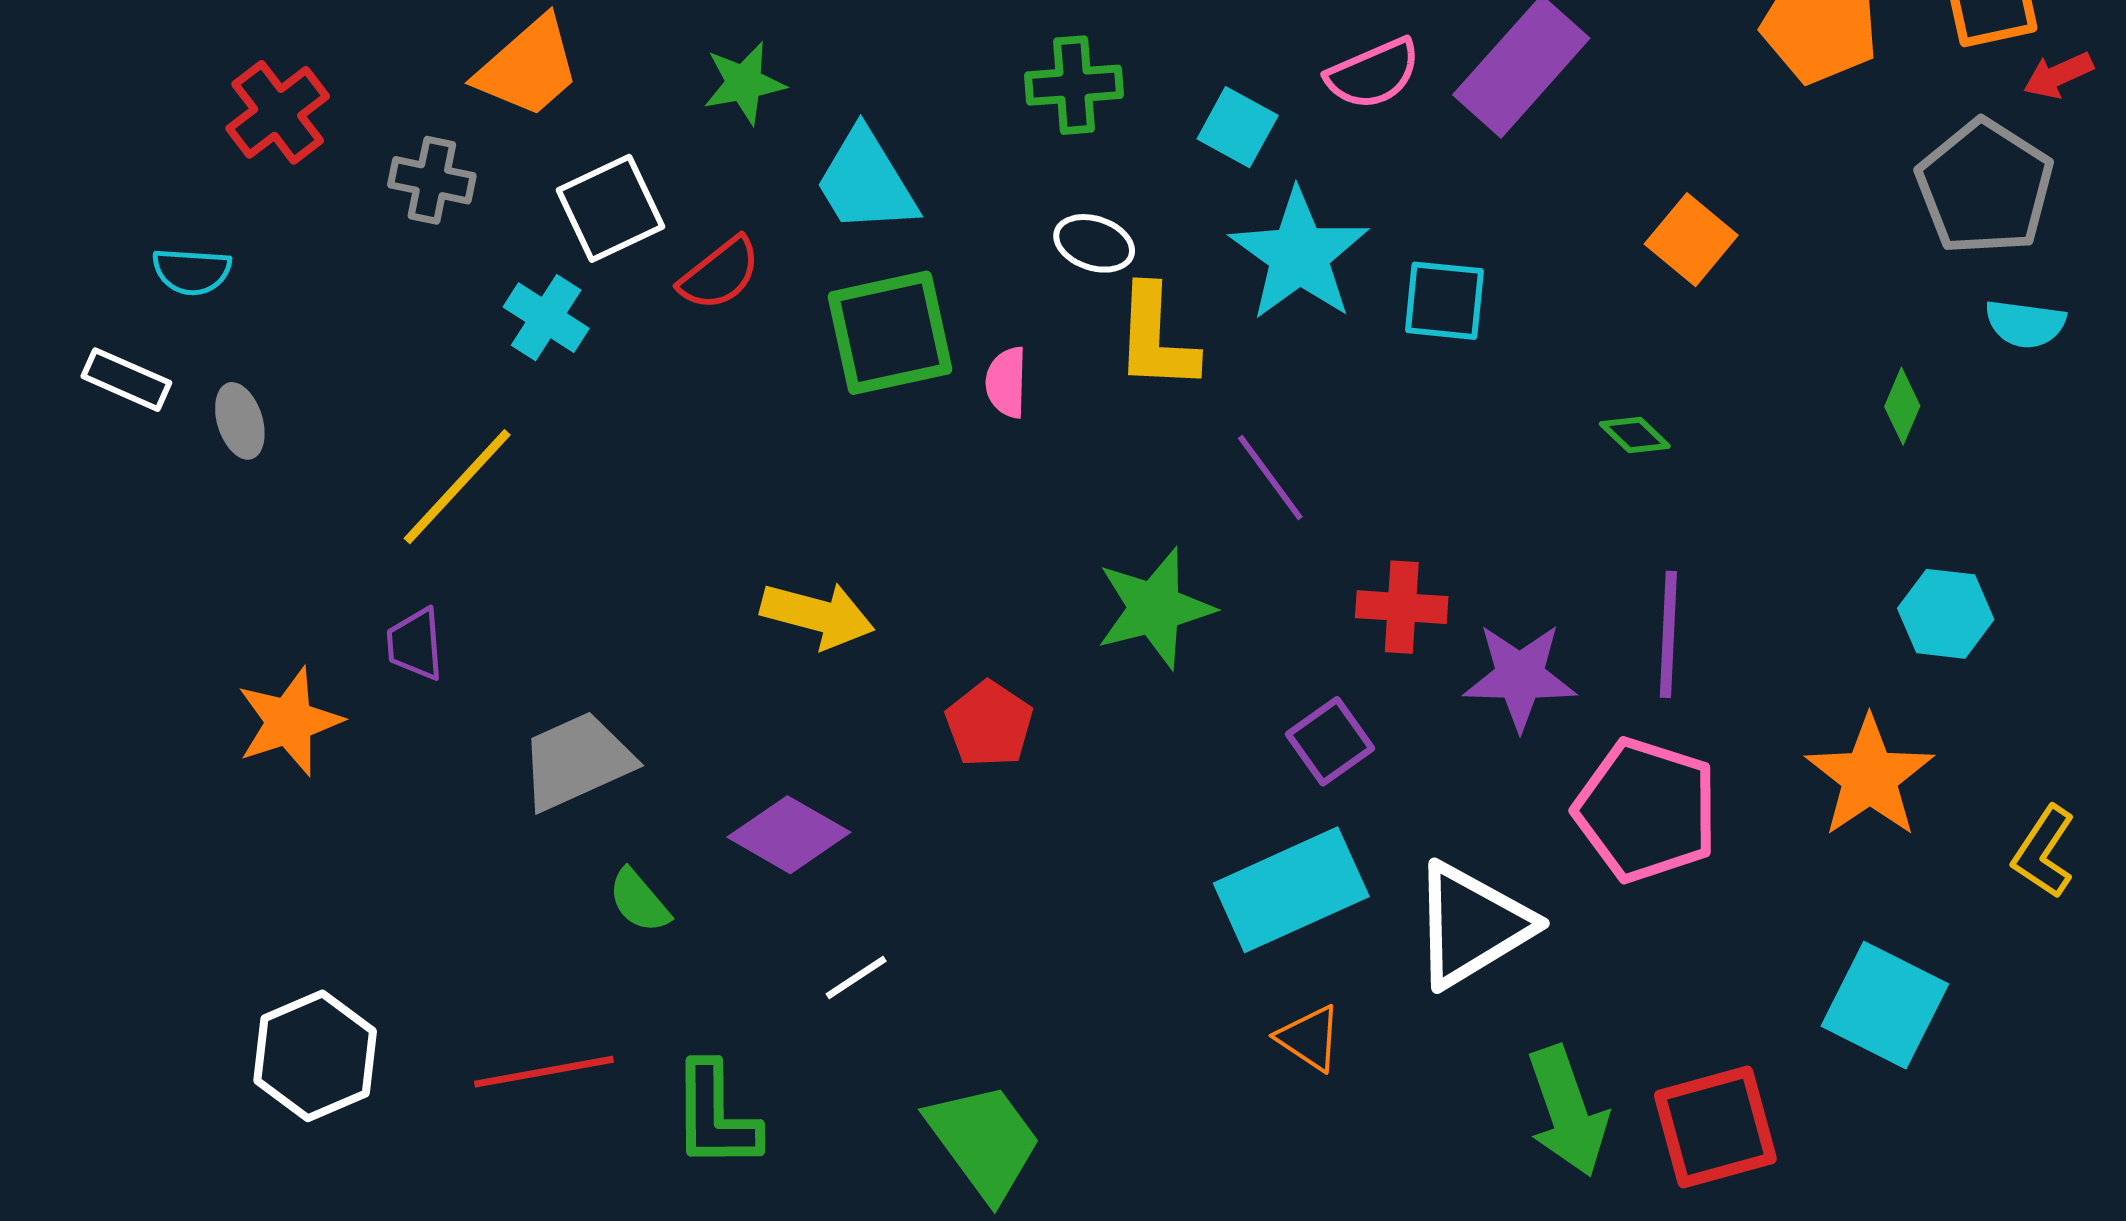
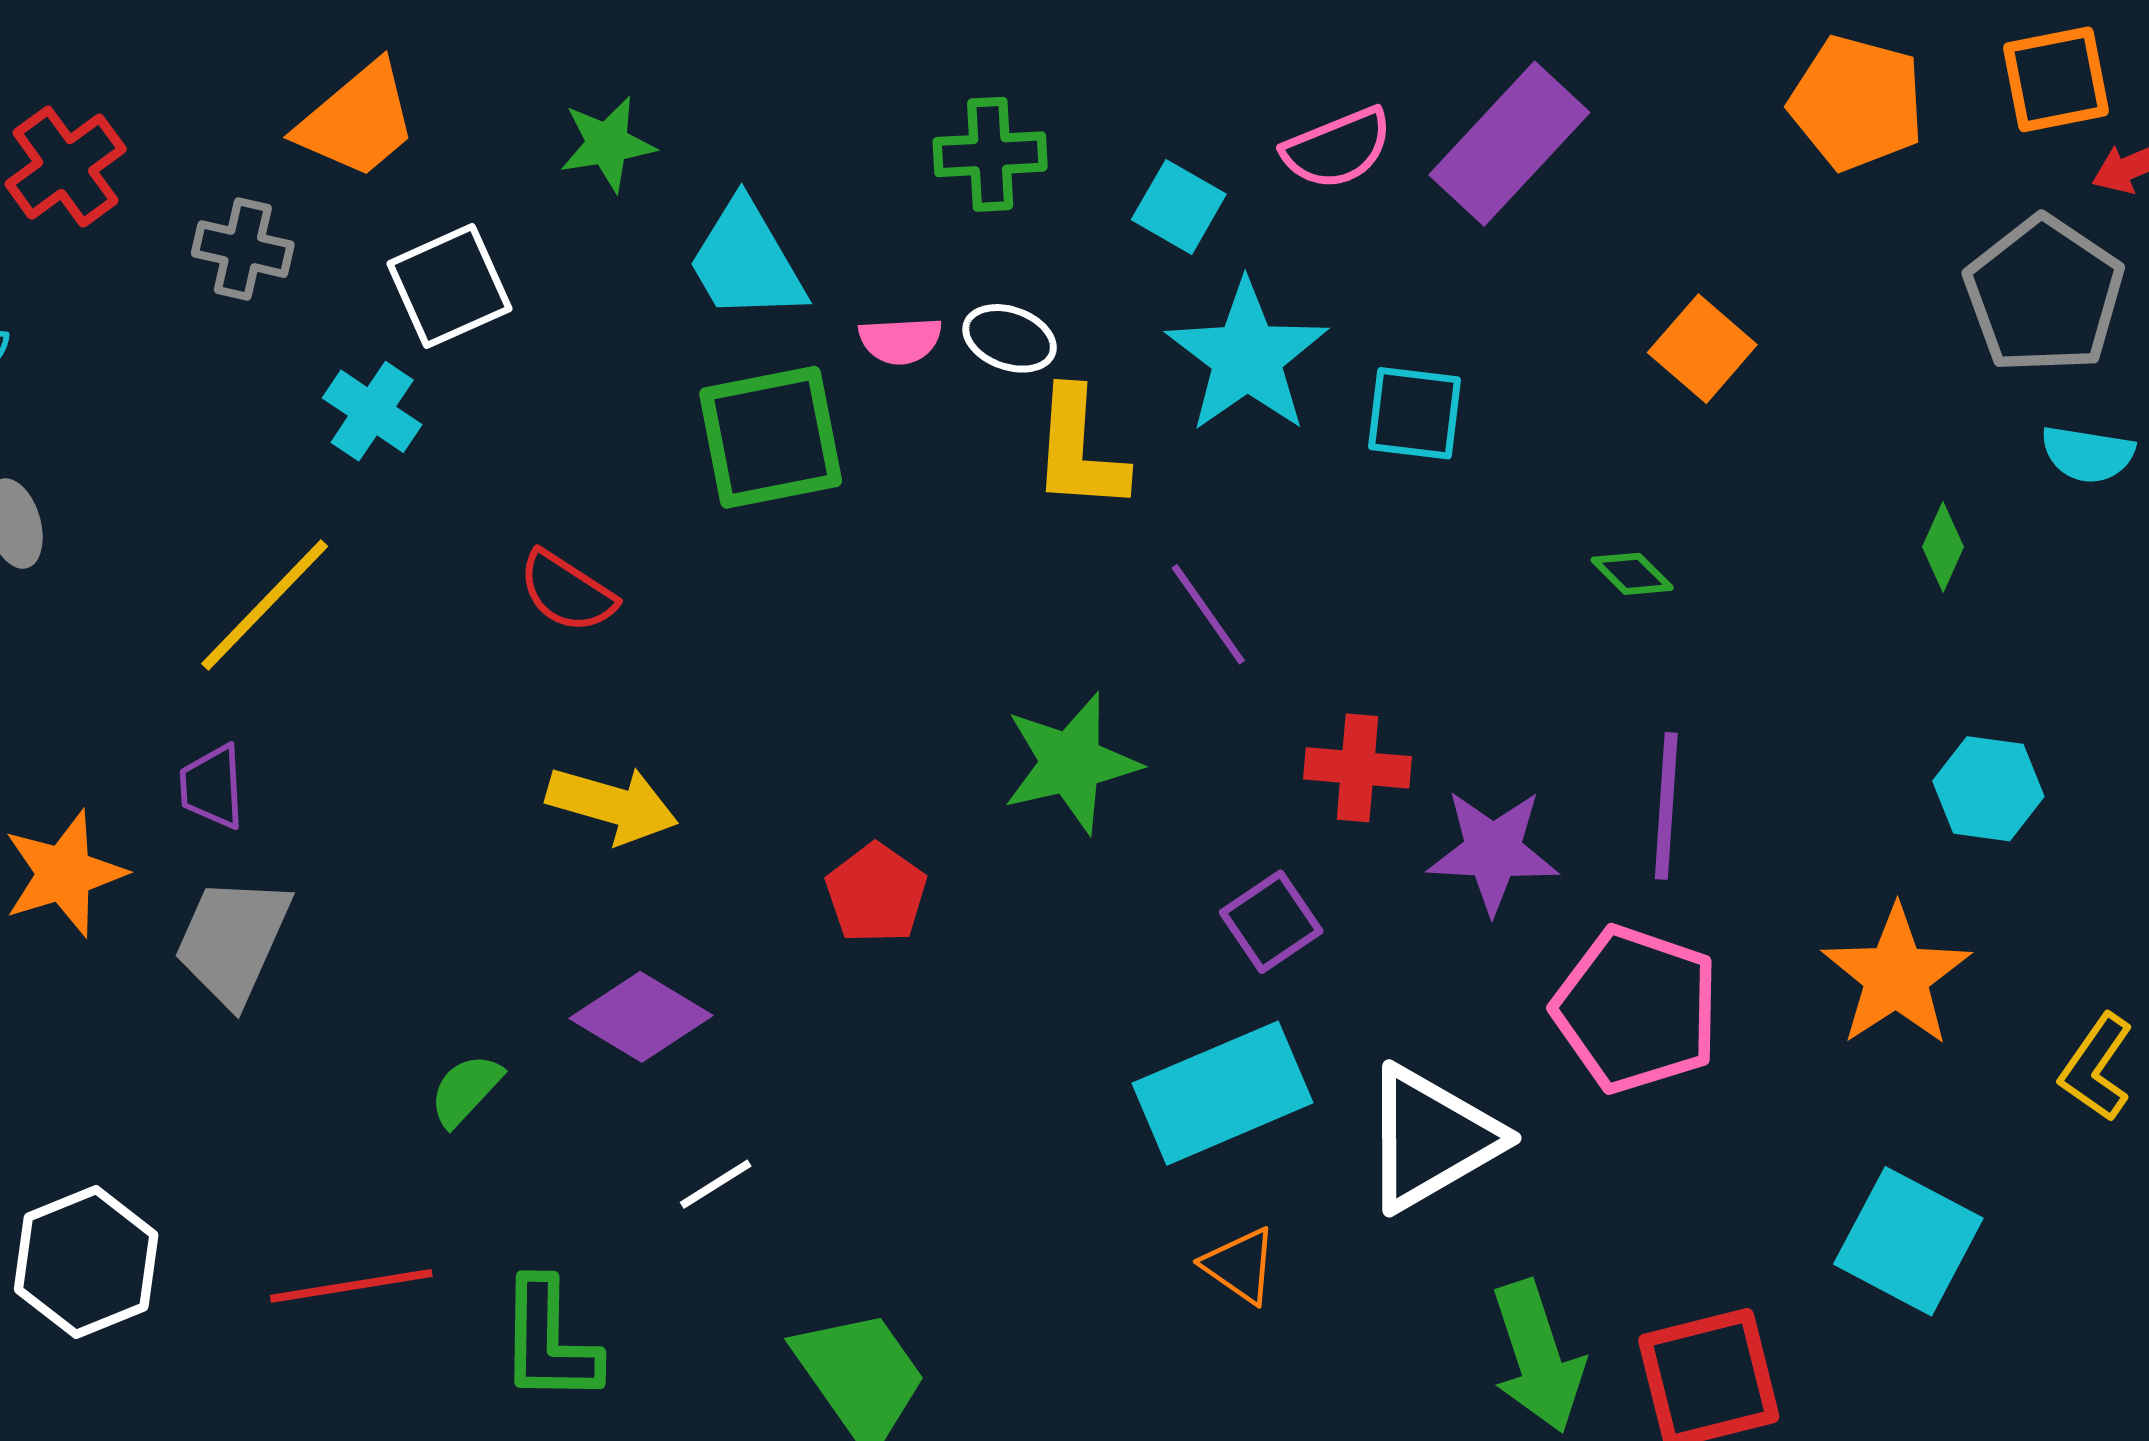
red semicircle: (720, 274) -> (567, 592), moved, turned 70
pink semicircle: (1006, 382) -> (900, 341), moved, turned -96
yellow arrow: (818, 615) -> (612, 805), moved
gray trapezoid: (577, 761) -> (233, 941), moved, turned -43
green semicircle: (639, 901) -> (466, 1090), turned 82

